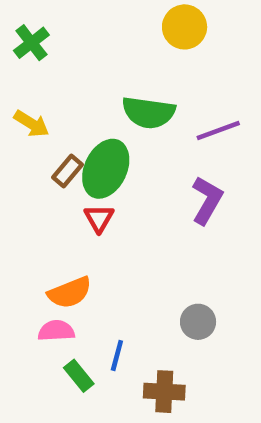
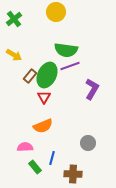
yellow circle: (185, 27) -> (56, 12), moved
purple line: (218, 130) -> (70, 66), moved
orange semicircle: (70, 293) -> (43, 126), moved

